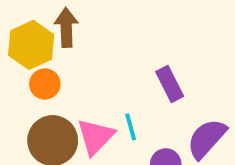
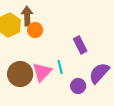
orange circle: (45, 84) -> (35, 30), moved

